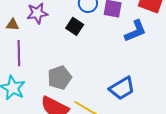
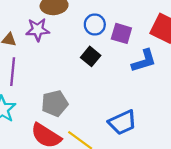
black square: (75, 26) -> (91, 56), moved

